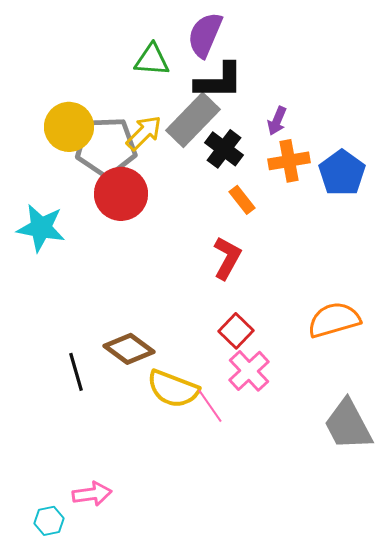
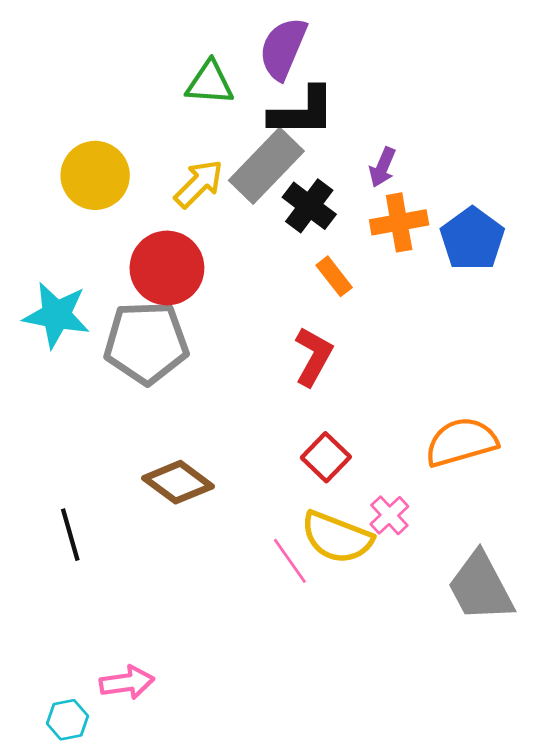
gray pentagon: (106, 147) -> (146, 343), moved
pink cross: (249, 371) -> (389, 515), moved, size x0.7
black line: (76, 372) -> (70, 535), moved
yellow semicircle: (173, 389) -> (337, 537), moved

